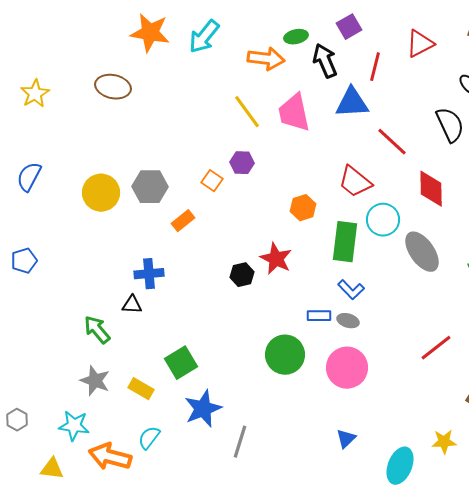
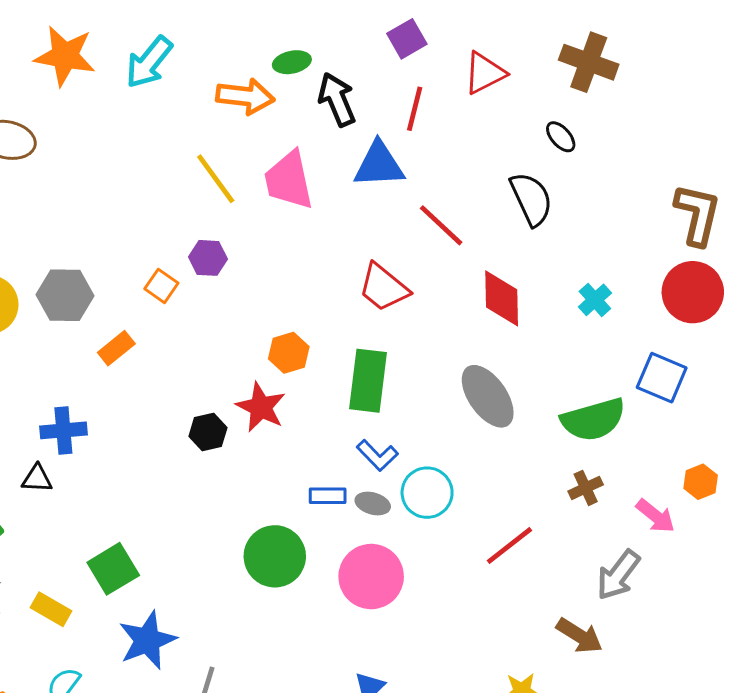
purple square: (349, 27) -> (407, 39), moved
orange hexagon: (303, 208) -> (289, 353), moved
cyan circle: (383, 220) -> (427, 493), moved

